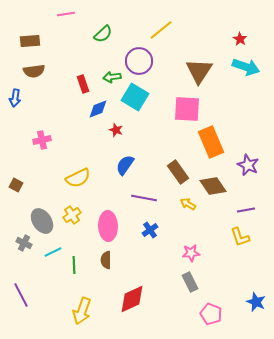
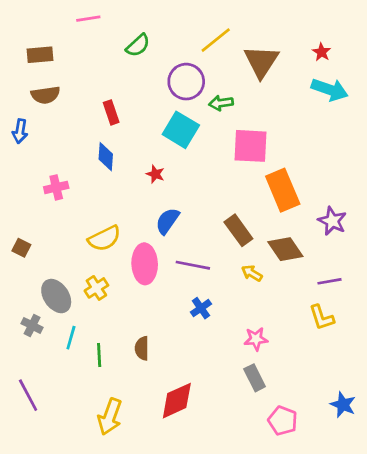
brown triangle: (199, 71) -> (261, 61), moved
green arrow: (112, 77) -> (221, 103), moved
blue diamond: (98, 109) -> (106, 157), moved, turned -65
pink ellipse: (108, 226) -> (145, 264), moved
cyan line: (53, 252) -> (71, 338), turned -48

